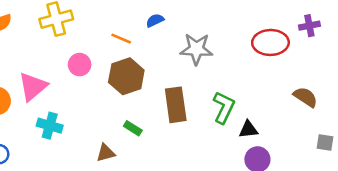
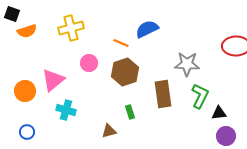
blue semicircle: (155, 20) -> (147, 29), size x1.6
gray star: (196, 49) -> (187, 64), moved
green rectangle: (133, 128) -> (130, 112), turned 40

